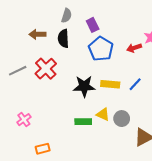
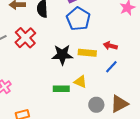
red arrow: (134, 48) -> (110, 46), moved, turned 32
blue line: (135, 84) -> (111, 67), moved
gray circle: (122, 119) -> (96, 105), moved

